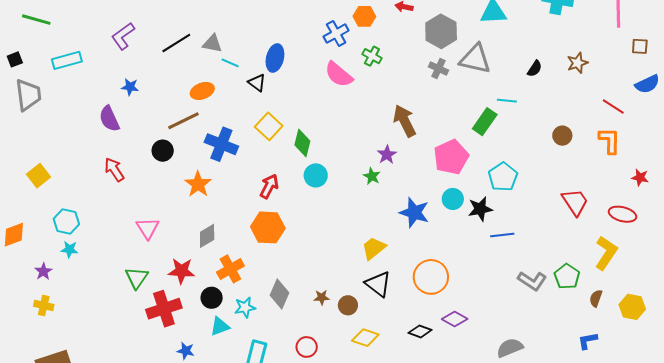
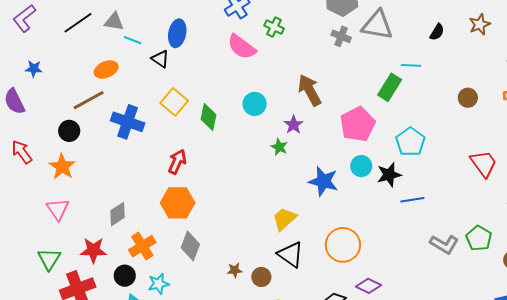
cyan circle: (316, 175) -> (255, 104), moved
orange star: (198, 184) -> (62, 167), moved
gray diamond: (279, 294) -> (190, 246), moved

